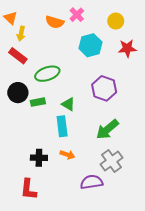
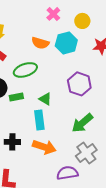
yellow circle: (116, 21) -> (82, 21), moved
orange semicircle: (55, 22) -> (40, 43), moved
orange arrow: (67, 155) -> (44, 147), size x1.6
black cross: (39, 158) -> (12, 142), moved

